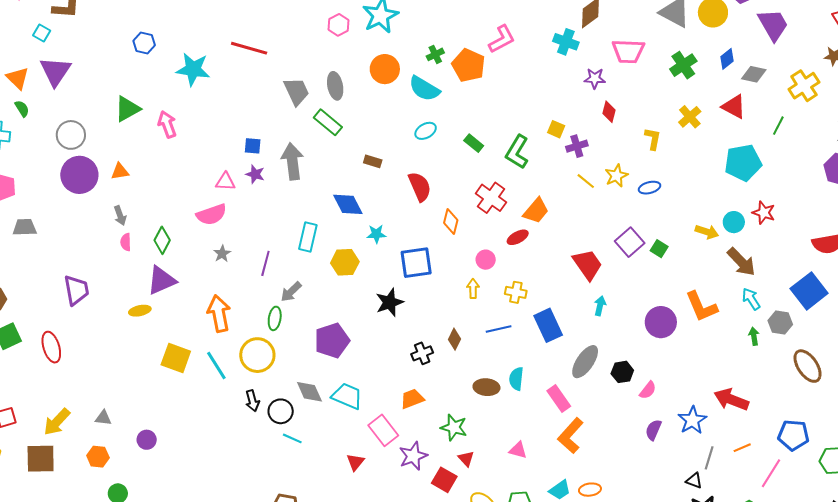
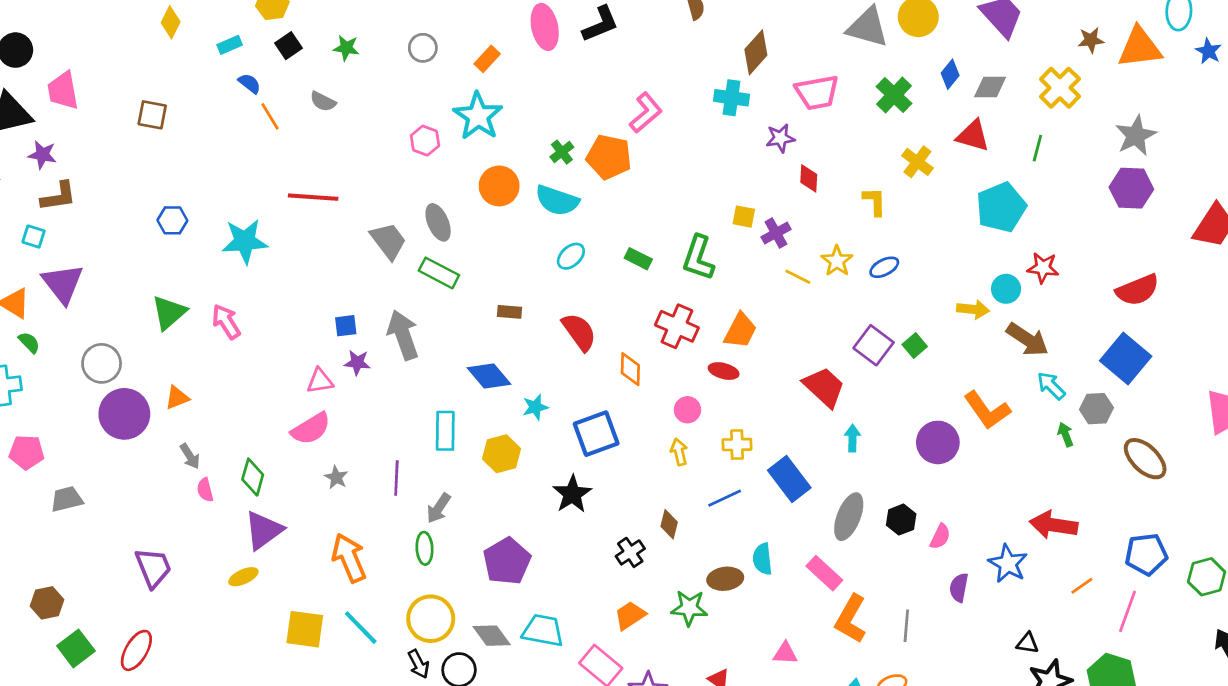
red ellipse: (518, 237) -> (724, 371), turned 55
green square: (659, 249) -> (915, 346), turned 30
red ellipse: (51, 347) -> (136, 650), turned 60
yellow circle: (257, 355) -> (431, 619), moved
green star: (454, 427) -> (689, 608), moved
gray line: (709, 458) -> (906, 626), moved

